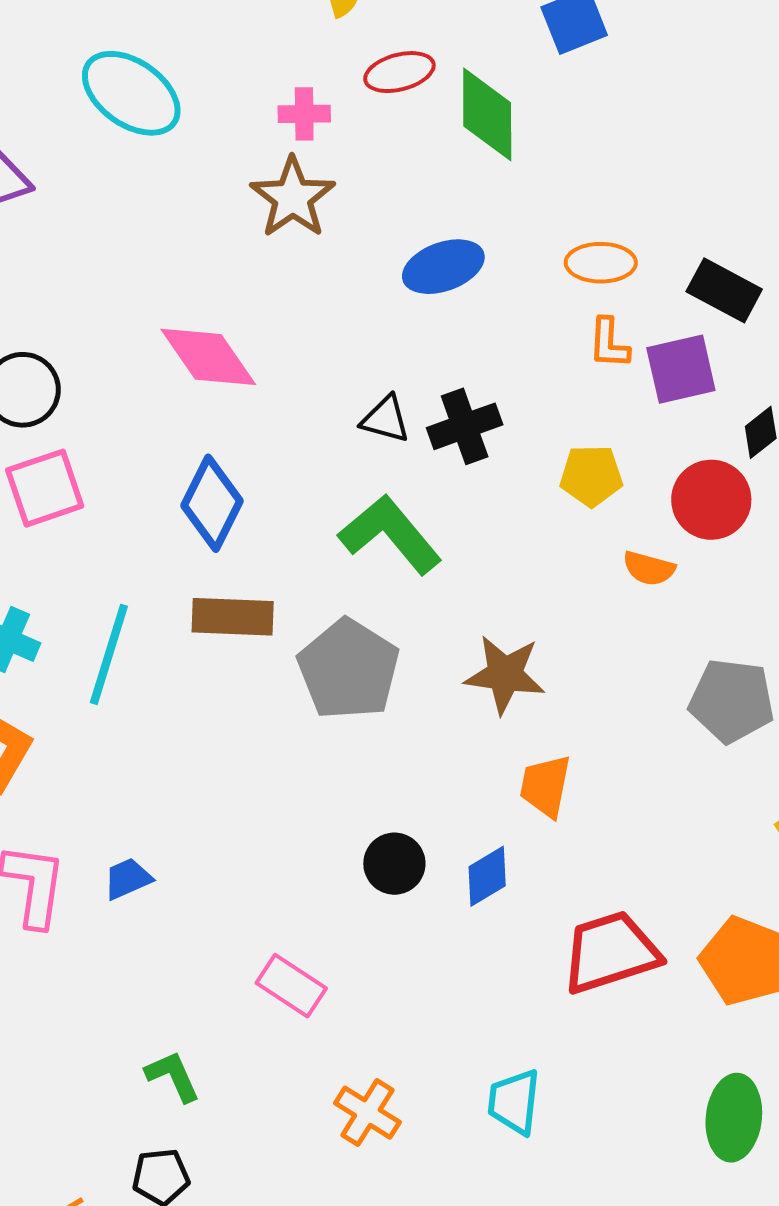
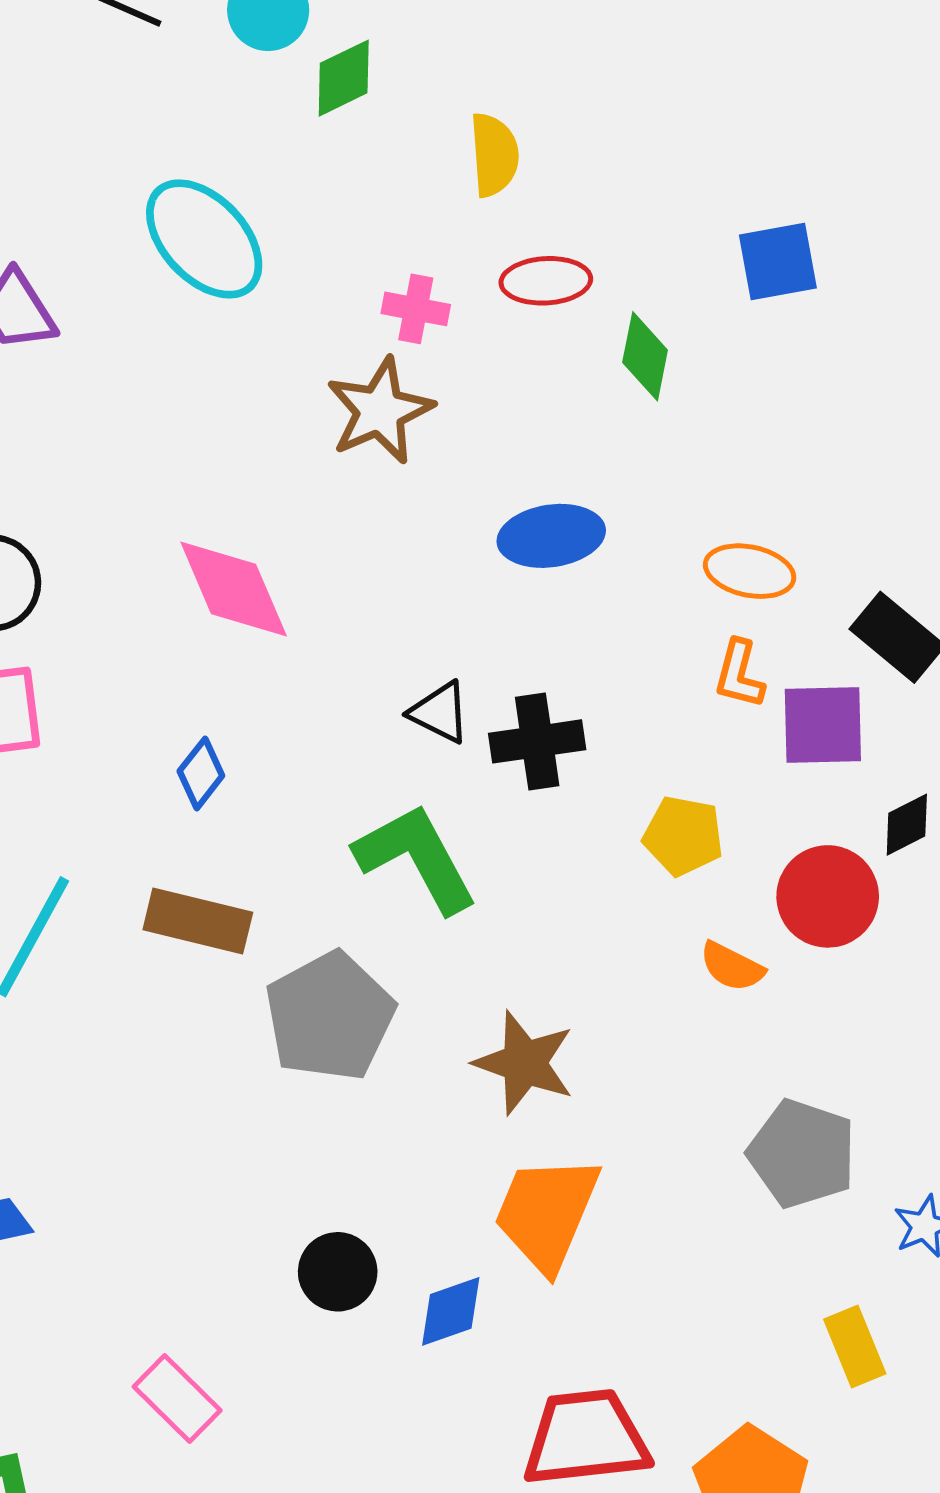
green diamond: (487, 114) -> (645, 356), size x0.7
blue diamond: (212, 503) -> (201, 773), size x0.6
orange trapezoid: (545, 786) -> (547, 1213), size x1.5

